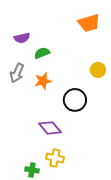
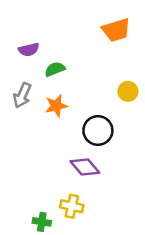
purple diamond: (50, 128) -> (85, 167), moved

